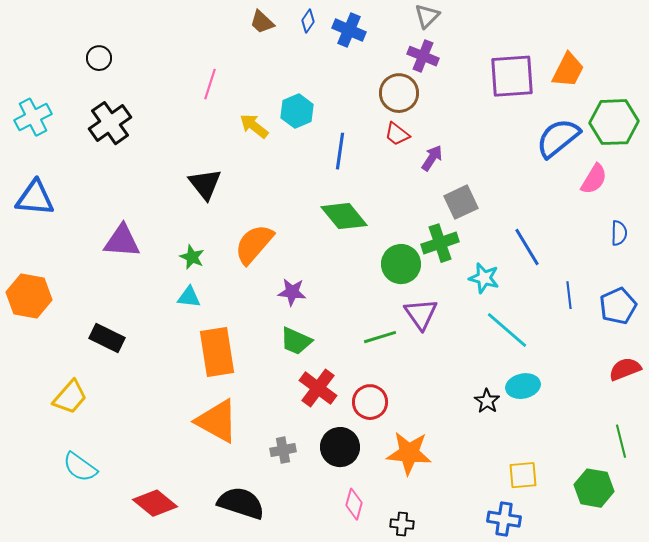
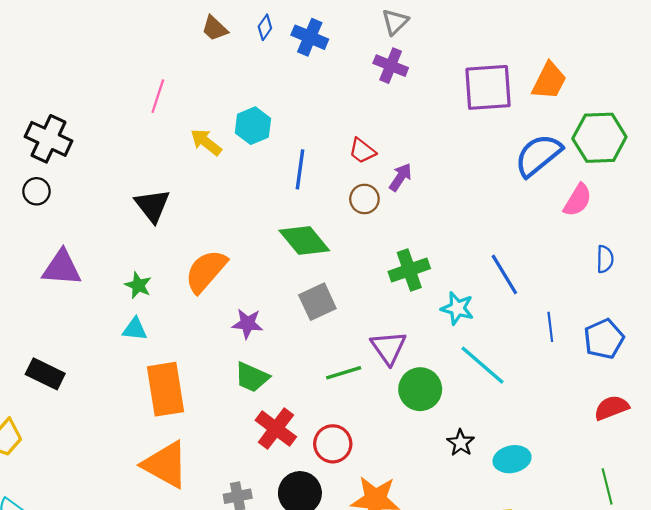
black circle: (99, 58) -> (36, 191), moved
brown circle: (399, 93) -> (364, 199), moved, size x0.7
black cross: (110, 123) -> (49, 139), turned -30
gray square: (461, 202) -> (317, 302), moved
green circle: (401, 264) -> (420, 389), moved
cyan ellipse: (523, 386) -> (512, 459), moved

